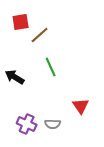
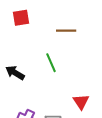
brown line: (40, 35) -> (66, 31), moved, turned 42

